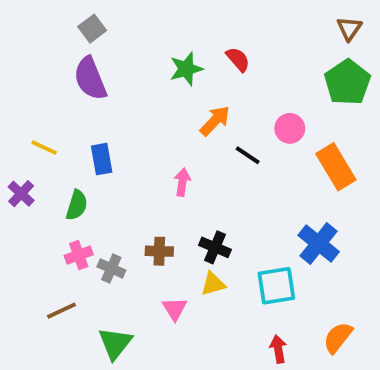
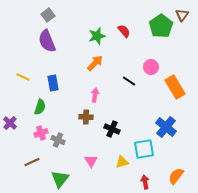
green pentagon: (347, 82) -> (161, 26), moved
orange arrow: (215, 121) -> (95, 63), moved
purple cross: (21, 194) -> (10, 123), moved
brown cross: (159, 251) -> (86, 117), moved
yellow triangle: (213, 284) -> (122, 162), moved

